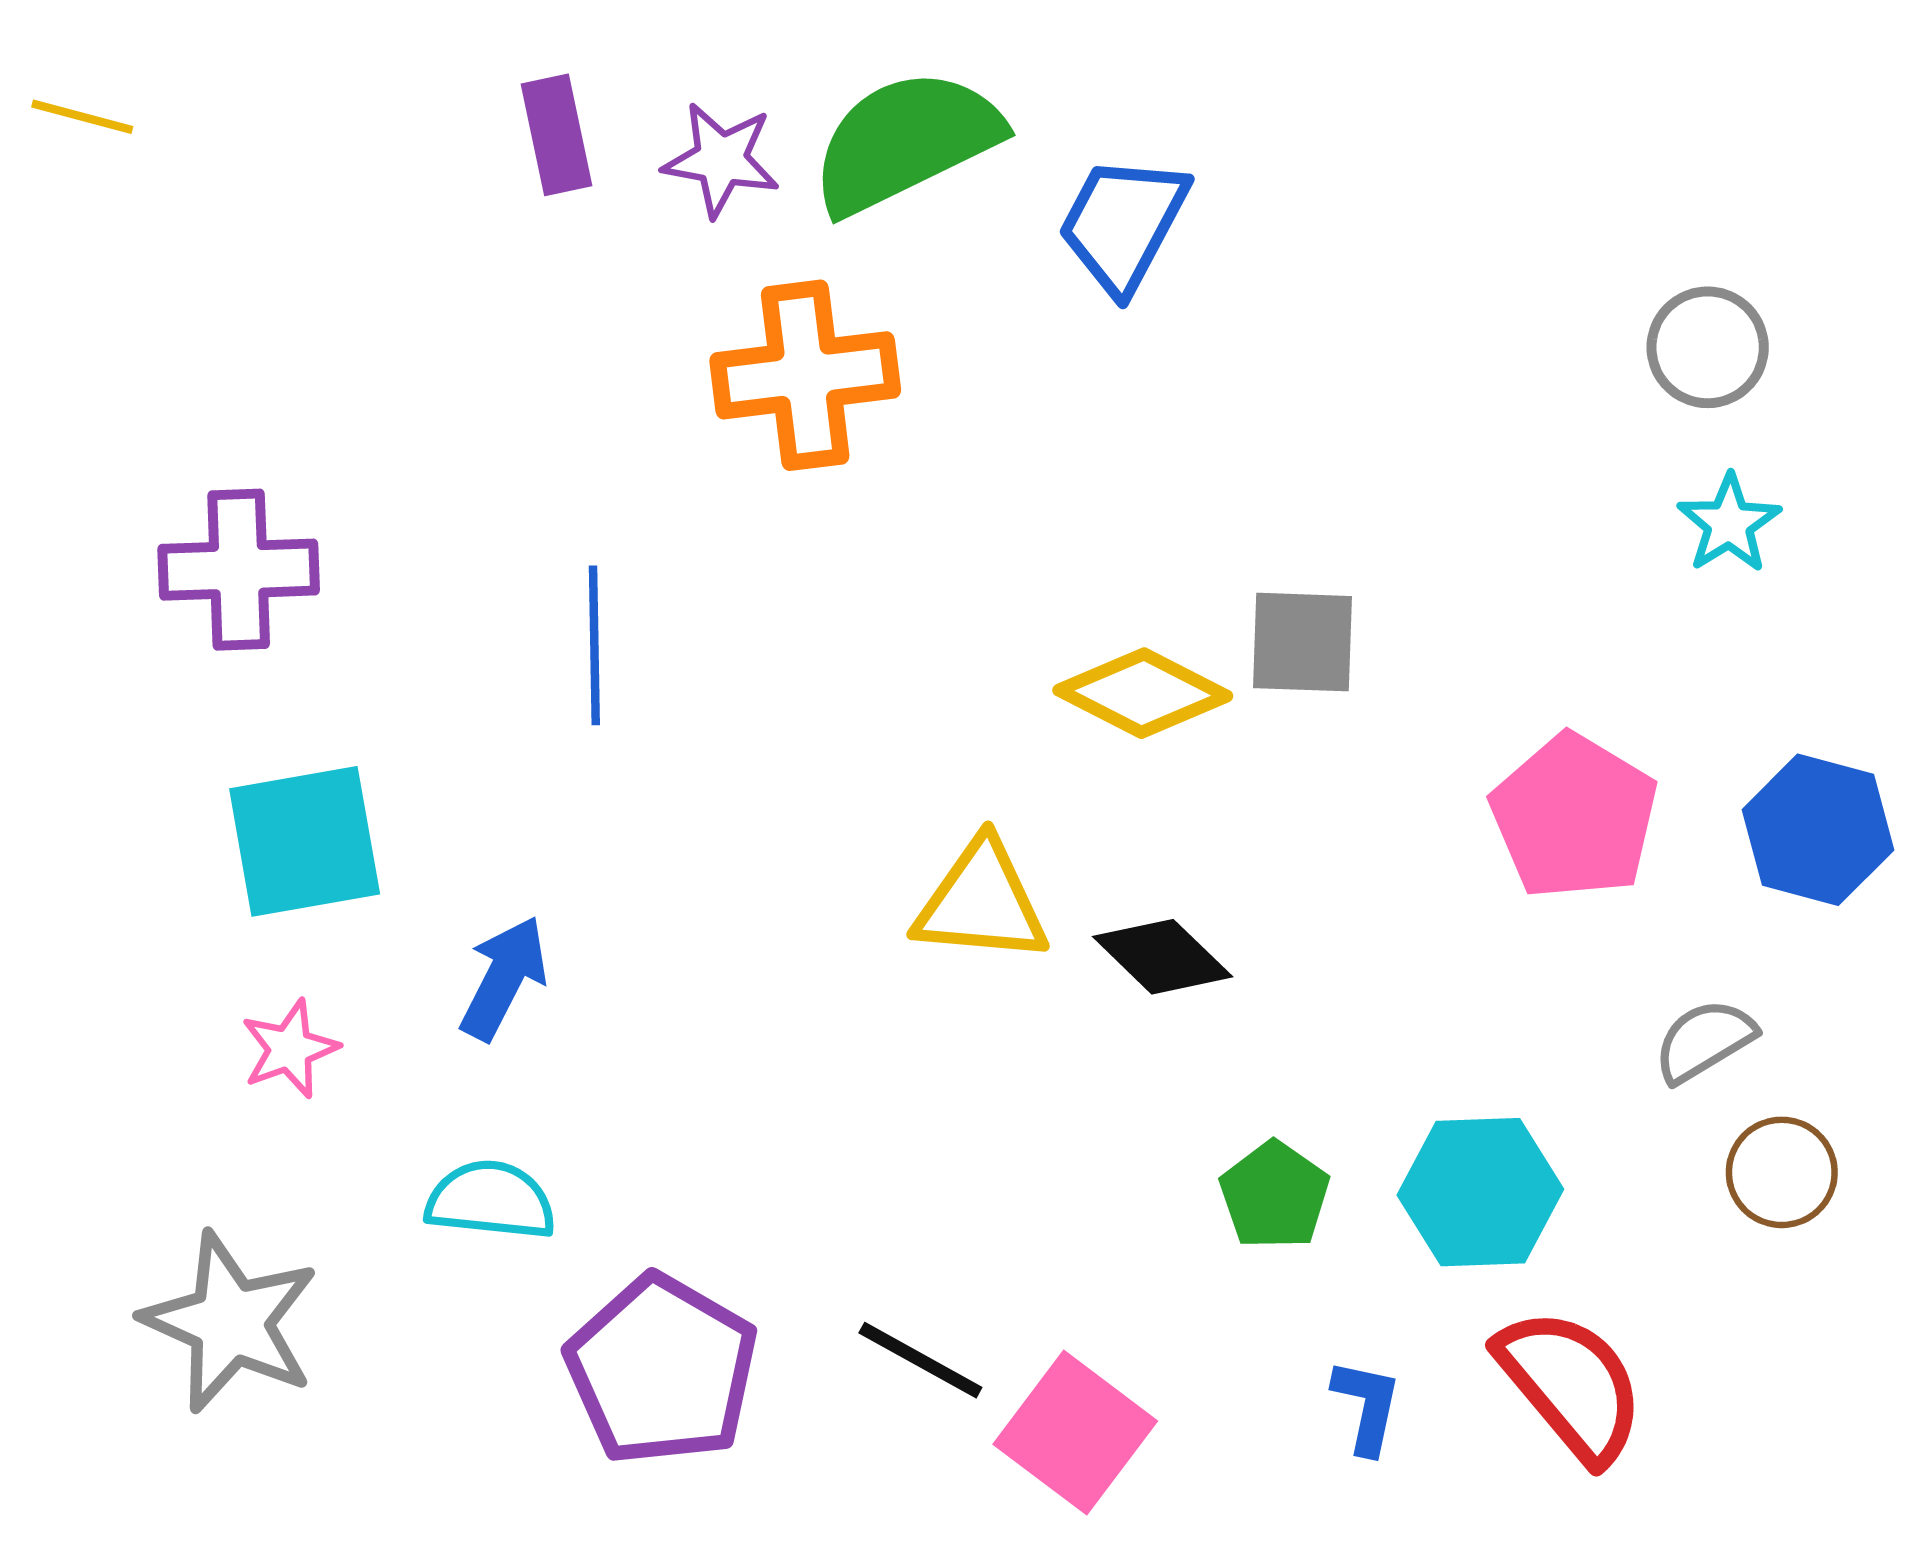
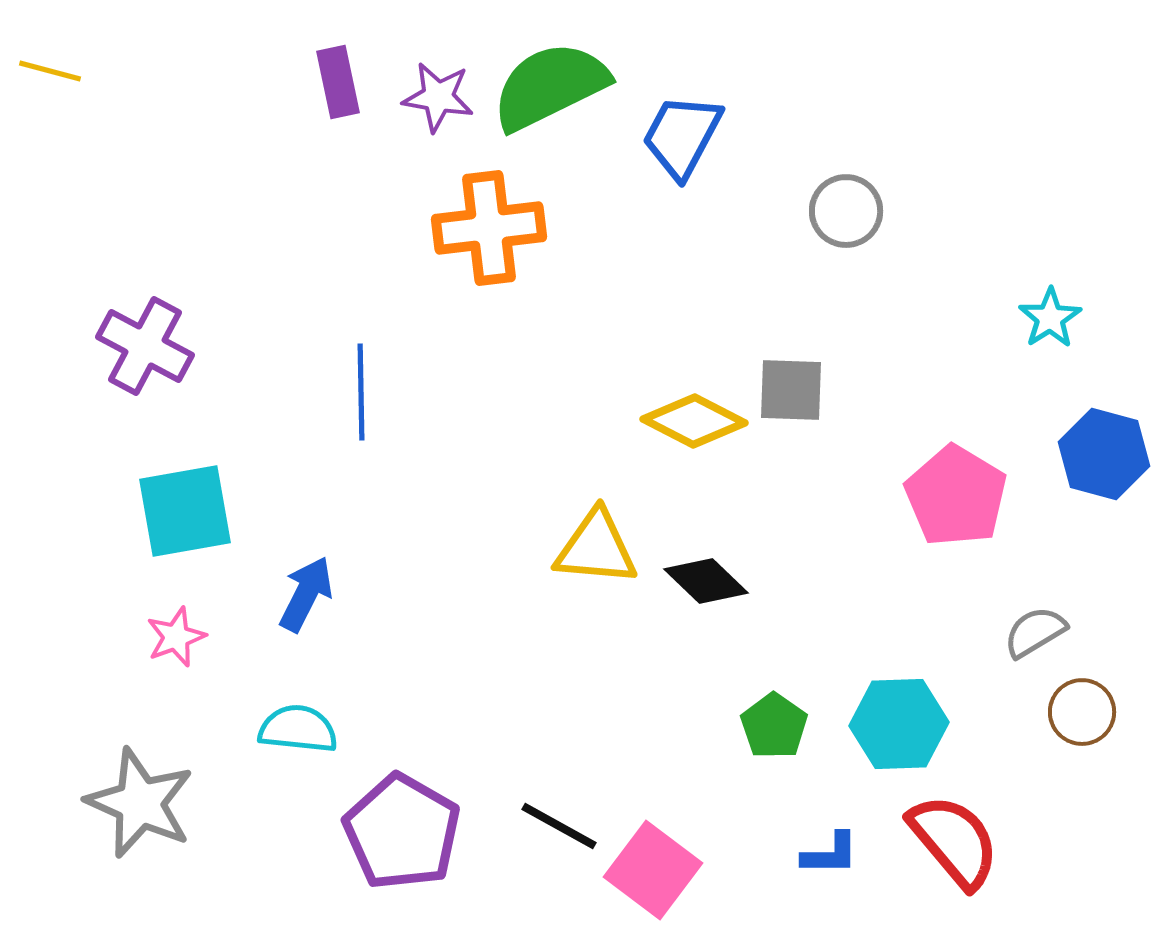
gray circle: (1708, 347) -> (846, 211), moved
purple cross: (239, 570) -> (145, 346), turned 30
blue hexagon: (1818, 830) -> (1104, 454), moved
blue L-shape: (1367, 1406) -> (830, 854), turned 78

